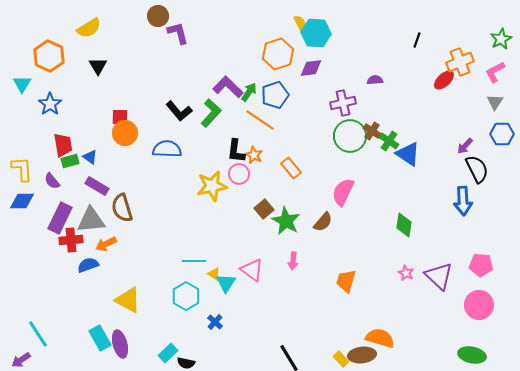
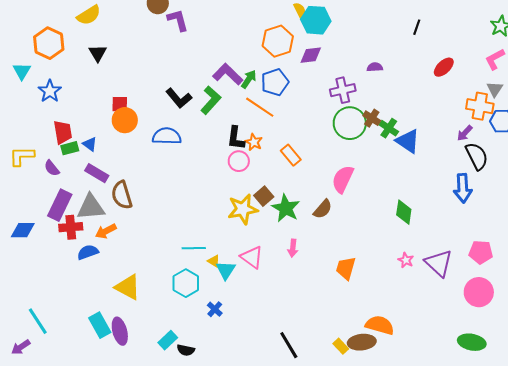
orange cross: (460, 62) -> (480, 106), moved, turned 32
yellow L-shape: (22, 169) -> (22, 156), turned -88
yellow star: (212, 186) -> (243, 209), moved
blue diamond: (22, 201) -> (23, 230), moved

